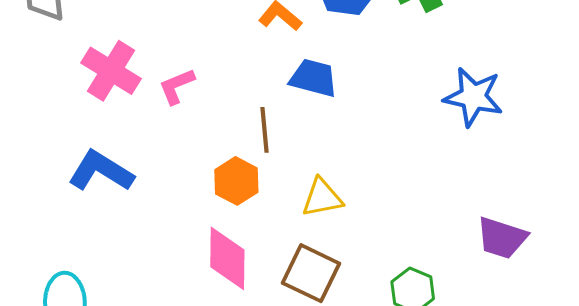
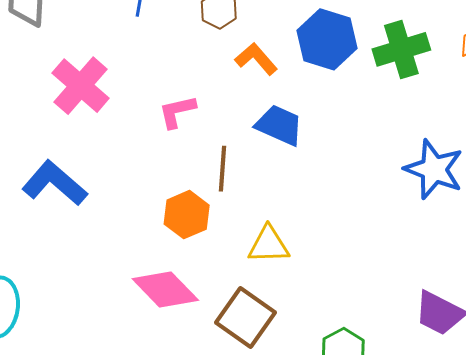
pink L-shape: (177, 86) -> (177, 112), moved
pink diamond: (227, 258) -> (165, 290), turned -54

